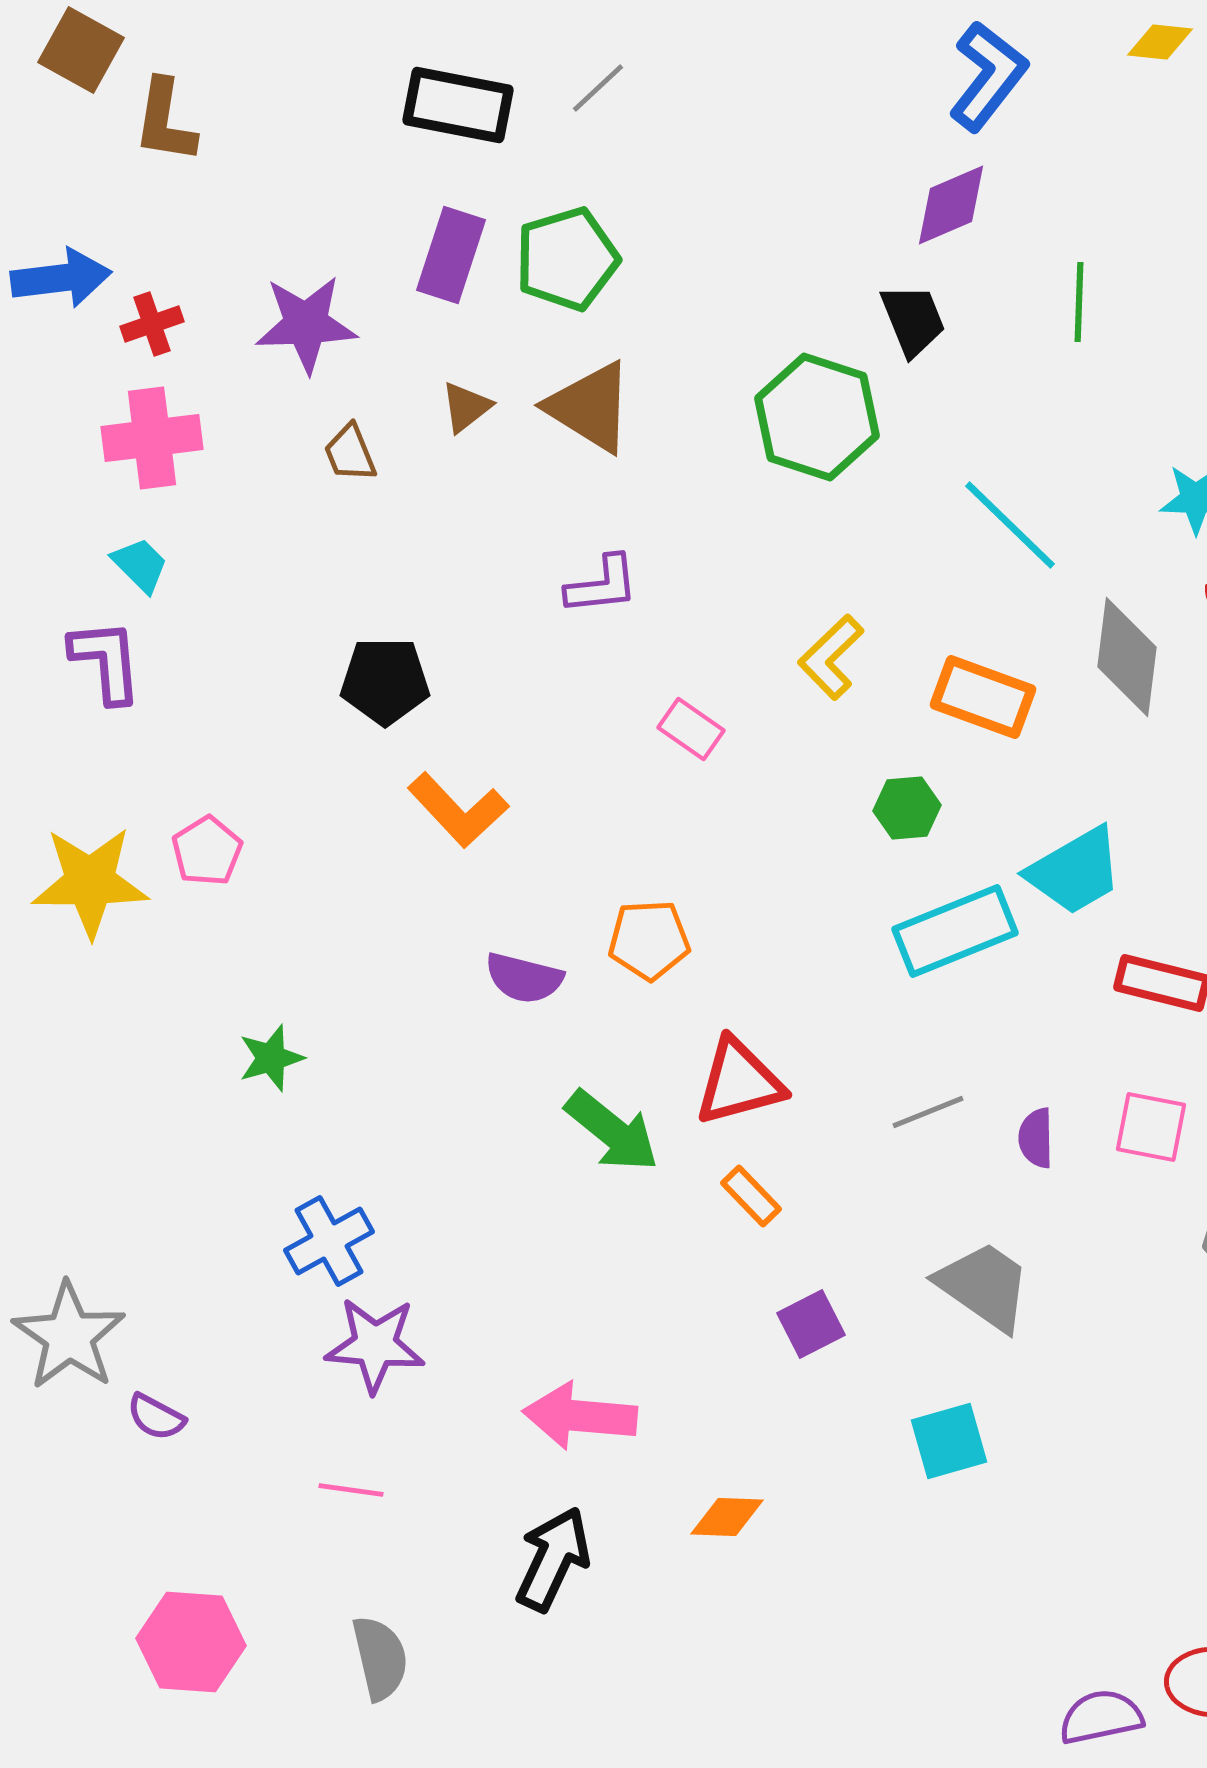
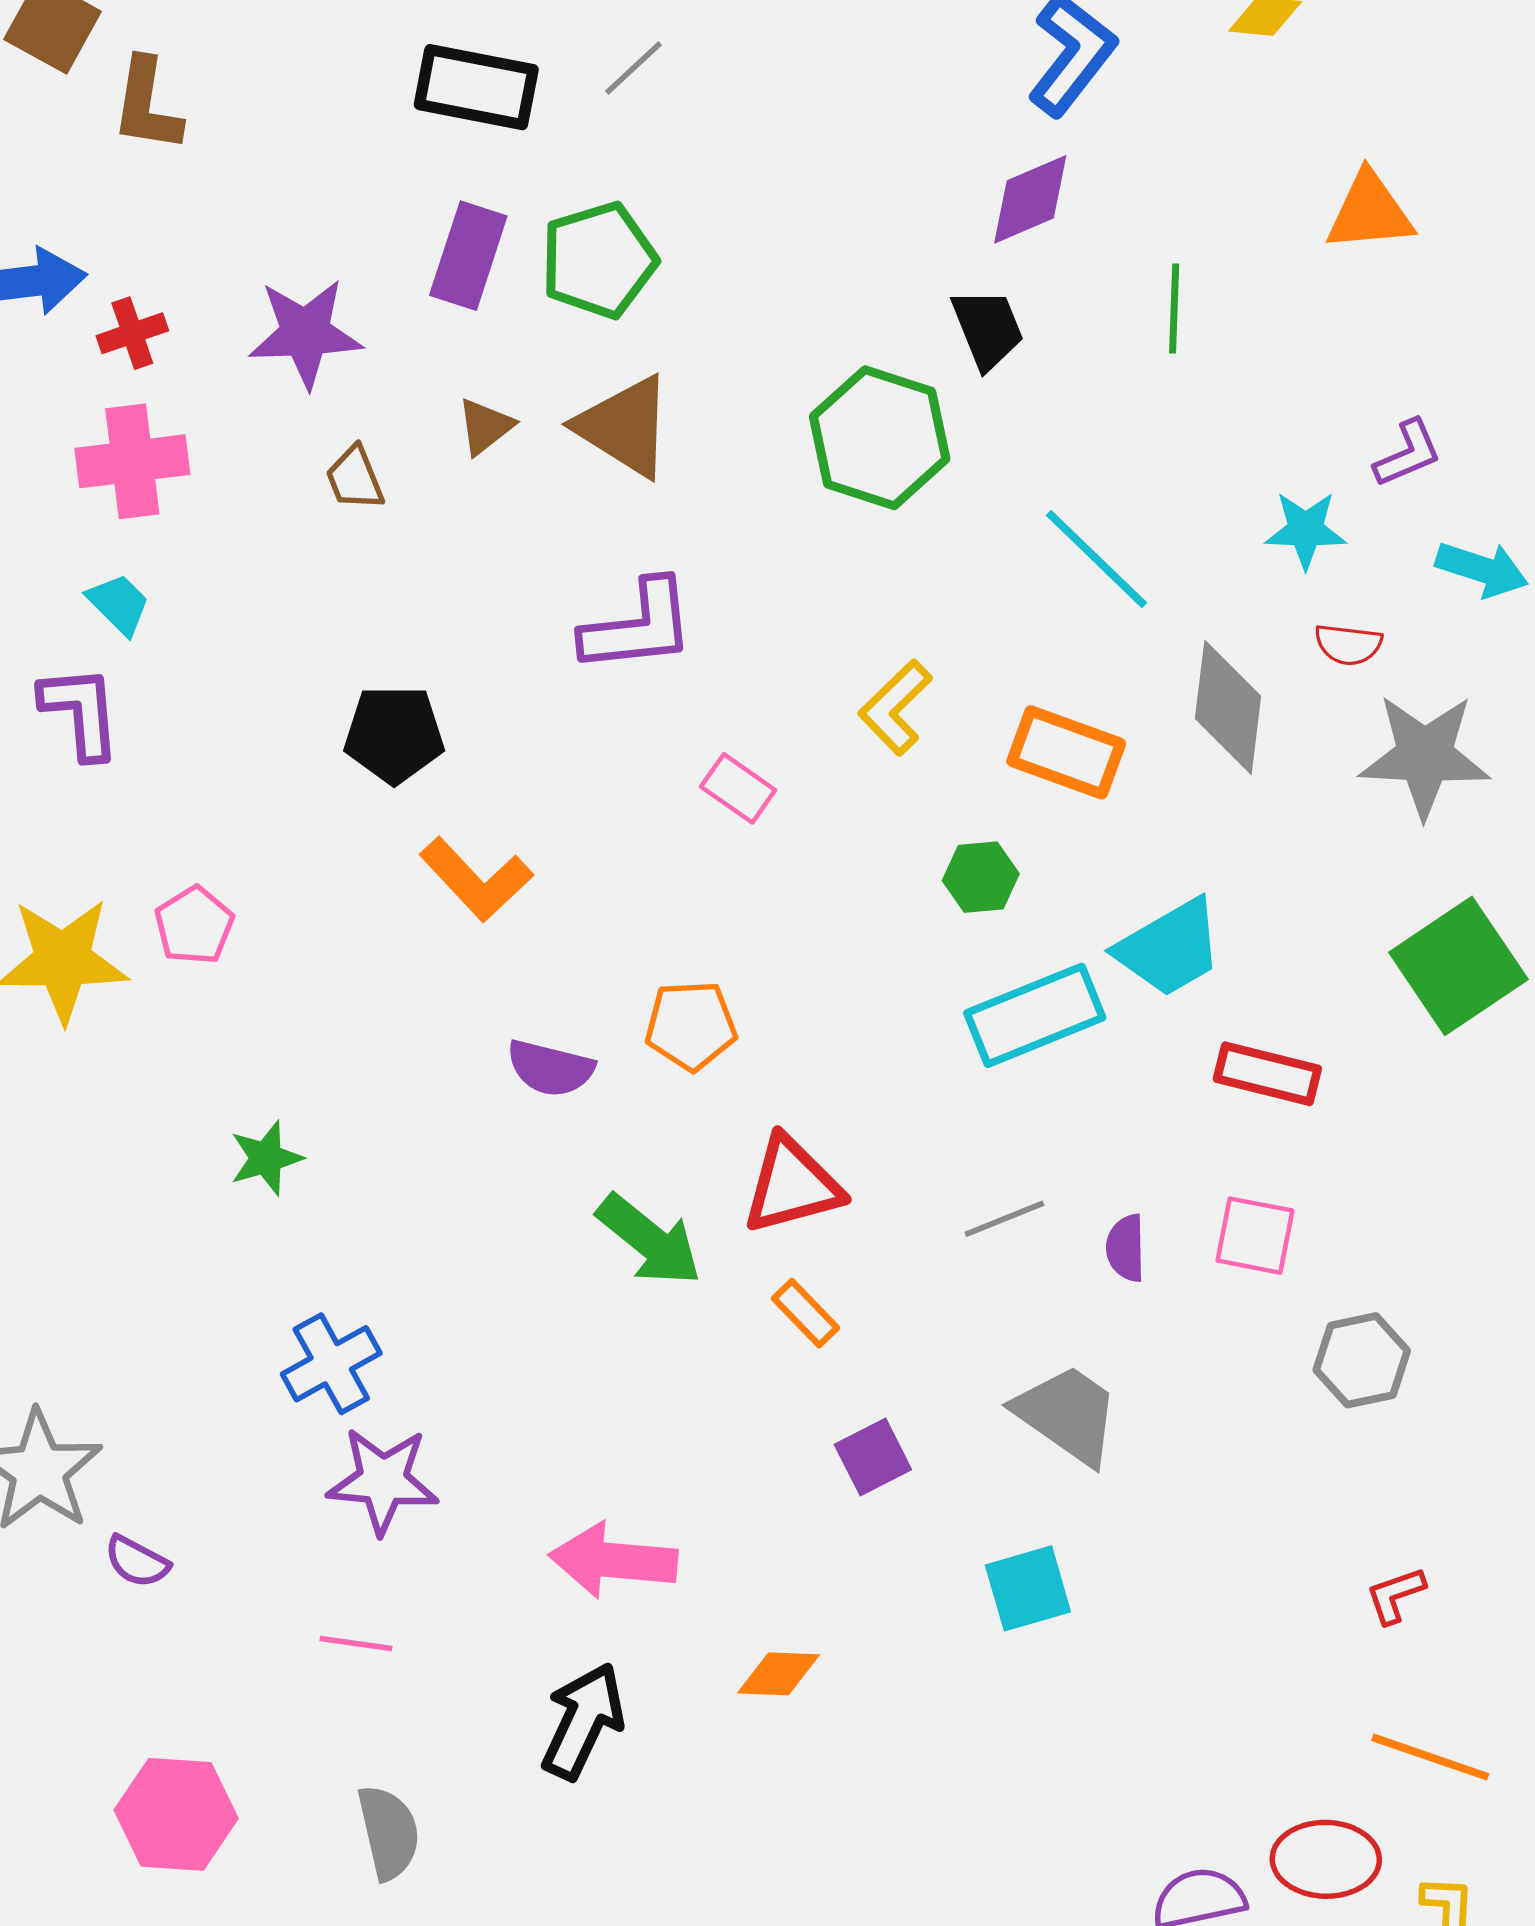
purple L-shape: (602, 585) -> (638, 627), size x1.4

